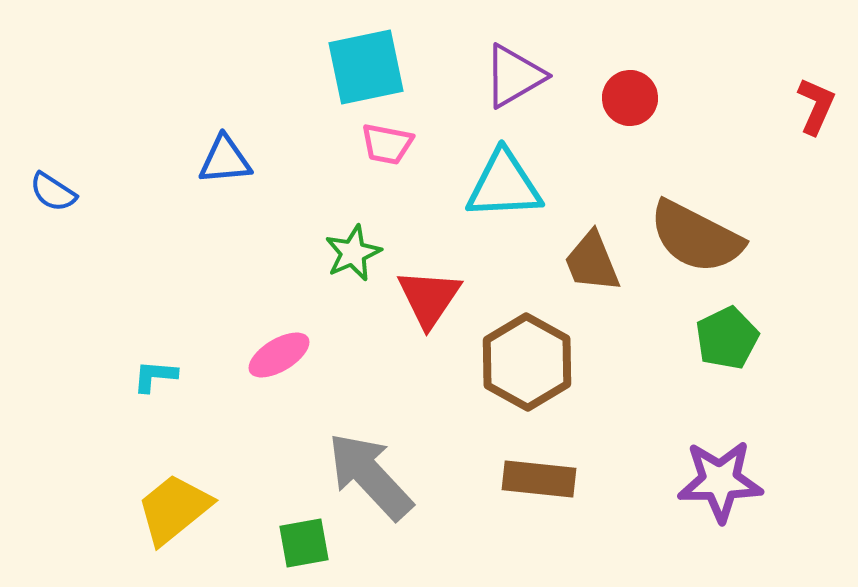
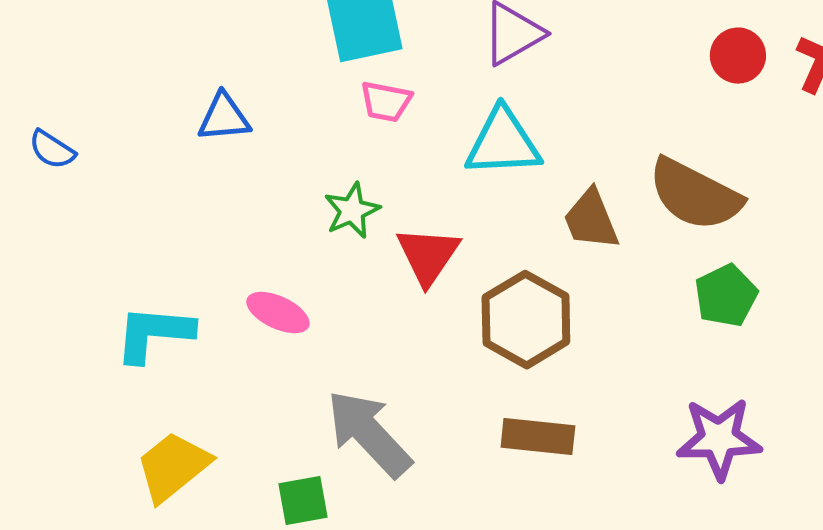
red circle: (630, 98) -> (738, 56), moved
pink ellipse: (279, 355) -> (278, 313), turned 56
cyan L-shape: (155, 376) -> (154, 334), size x1.8

